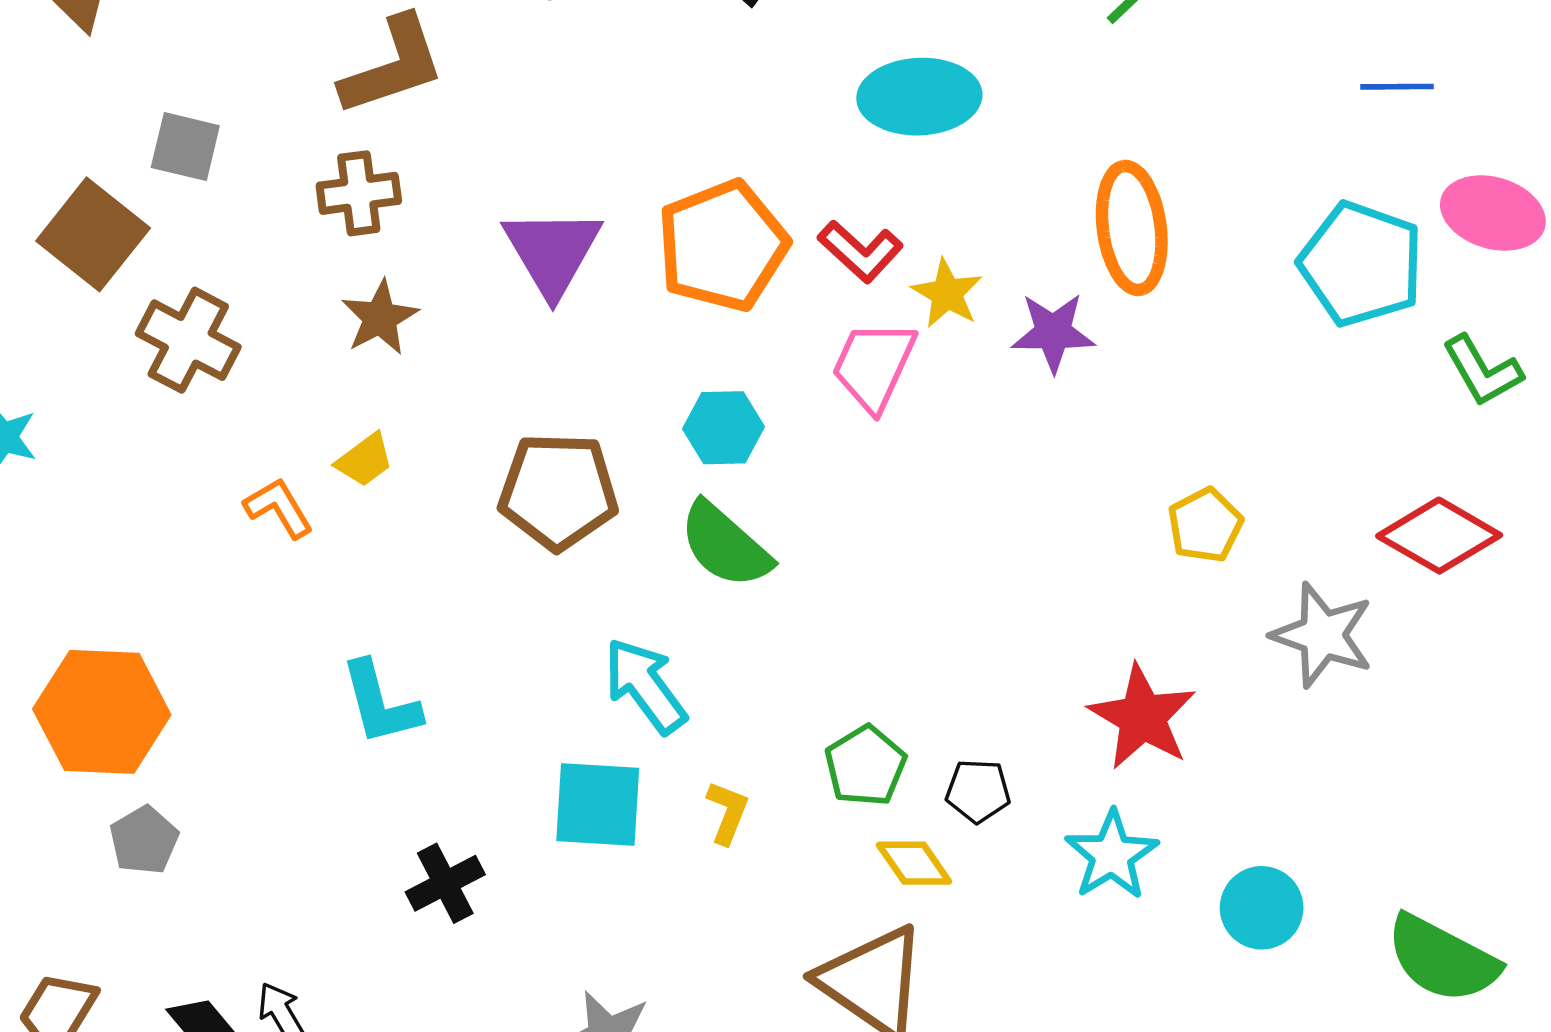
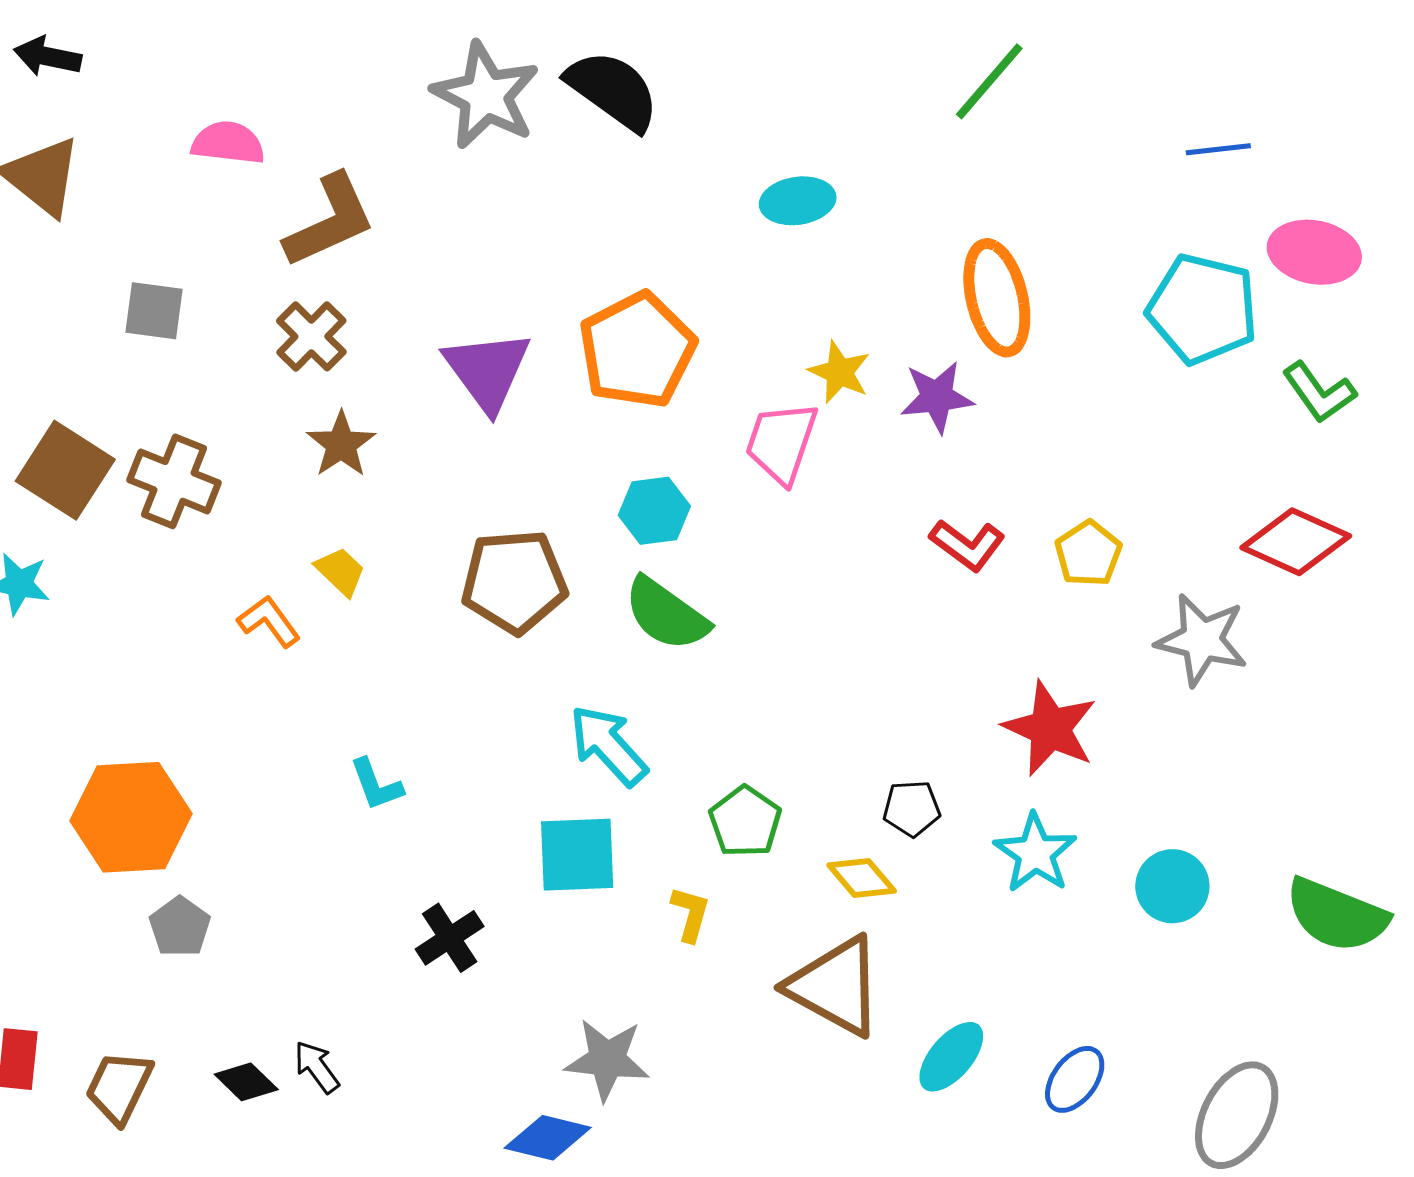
cyan ellipse: (919, 97) -> (798, 201), size x0.7
brown cross: (359, 193) -> (311, 336), turned -32
brown square: (93, 234) -> (65, 470), moved
red L-shape: (860, 251) -> (967, 545), moved
yellow trapezoid: (365, 460) -> (340, 571), turned -94
cyan L-shape: (380, 703) -> (376, 785), size x0.7
green pentagon: (865, 766) -> (745, 822), moved
yellow L-shape: (727, 812) -> (690, 914), moved

